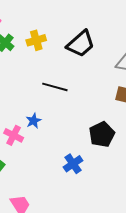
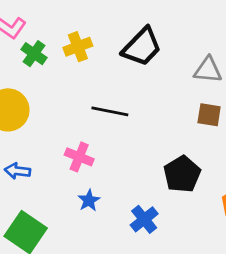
blue star: (34, 121) -> (89, 200), moved
pink cross: (14, 135) -> (79, 157), moved

